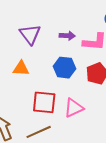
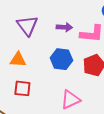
red square: (44, 102) -> (22, 88), moved, size x0.7

